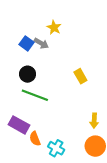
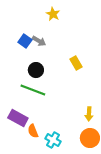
yellow star: (54, 28) -> (53, 14), moved
black circle: (28, 74) -> (36, 70), moved
yellow rectangle: (80, 76) -> (76, 63), moved

